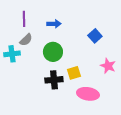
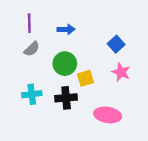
cyan cross: (12, 54) -> (32, 94), moved
pink star: (108, 66) -> (121, 72), moved
yellow square: (74, 73) -> (86, 78), moved

